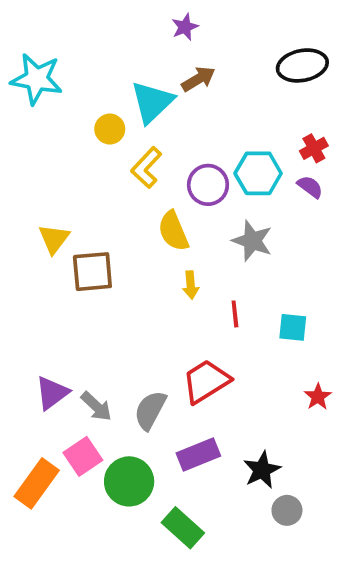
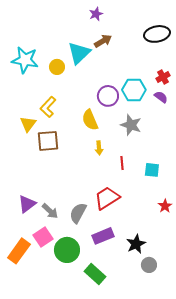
cyan star: (37, 79) -> (25, 60), moved
yellow L-shape: (146, 168) -> (48, 107), moved

